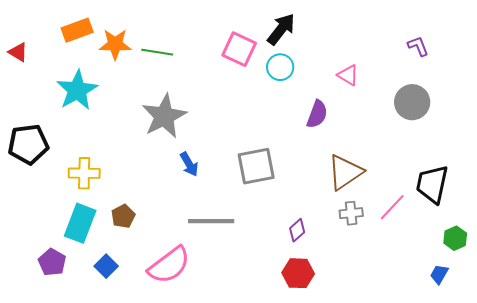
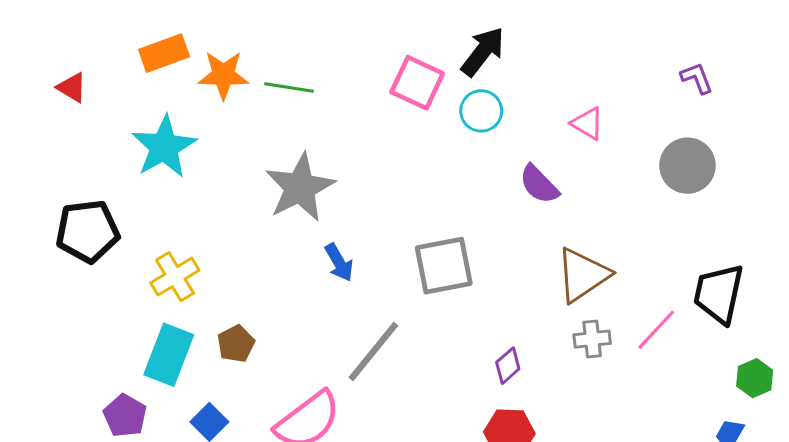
purple semicircle: (317, 114) -> (539, 184), turned 116
yellow cross: (84, 173) -> (175, 277), turned -32
gray line: (211, 221) -> (373, 352), turned -51

